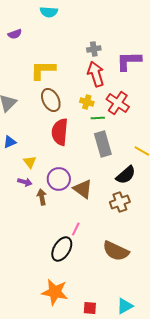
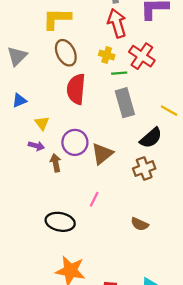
brown triangle: (83, 189) -> (102, 154), turned 45
black ellipse: (62, 249) -> (60, 222), moved, turned 70
brown semicircle: (116, 251) -> (140, 224), size x0.6

